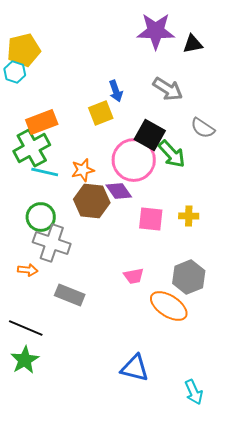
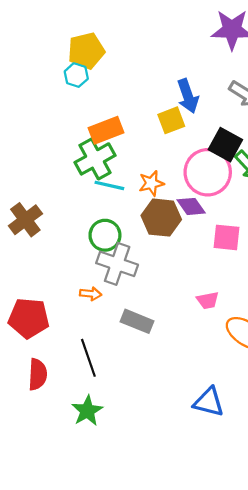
blue arrow: (116, 91) -> (188, 96), size x1.4
black line: (26, 328) -> (88, 358), turned 48
green star: (25, 360) -> (87, 411), moved

